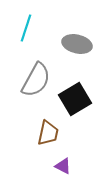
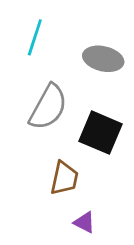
black square: (75, 99) -> (101, 133), turned -36

